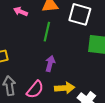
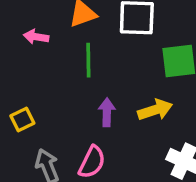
yellow arrow: (65, 88) -> (155, 110), moved

